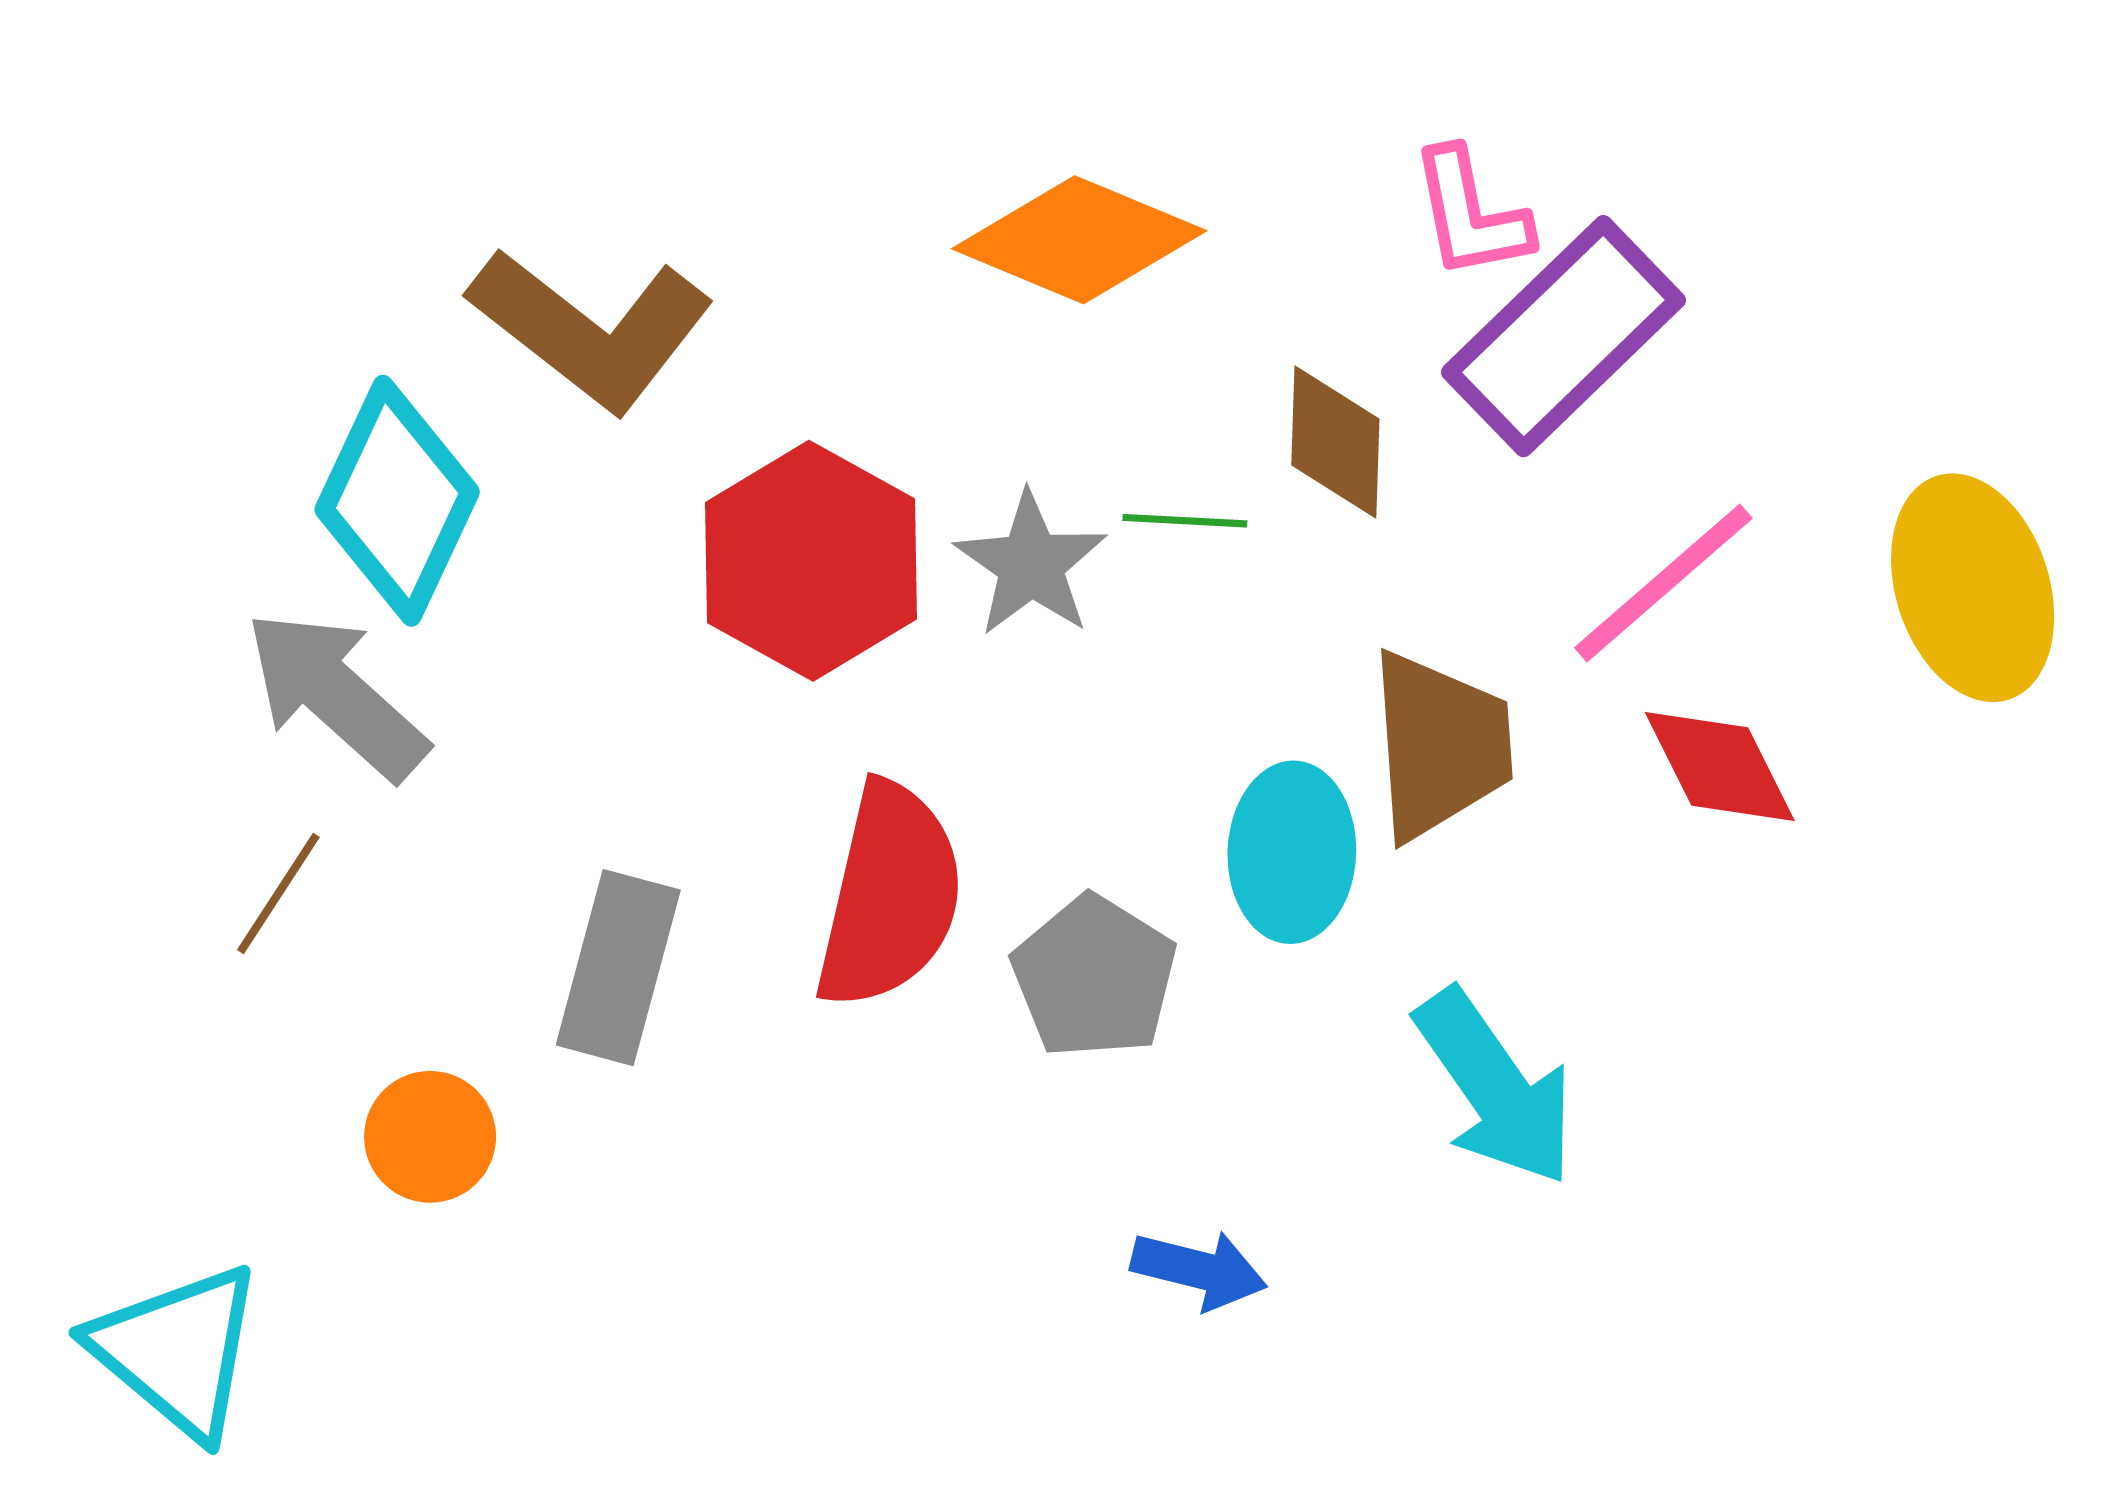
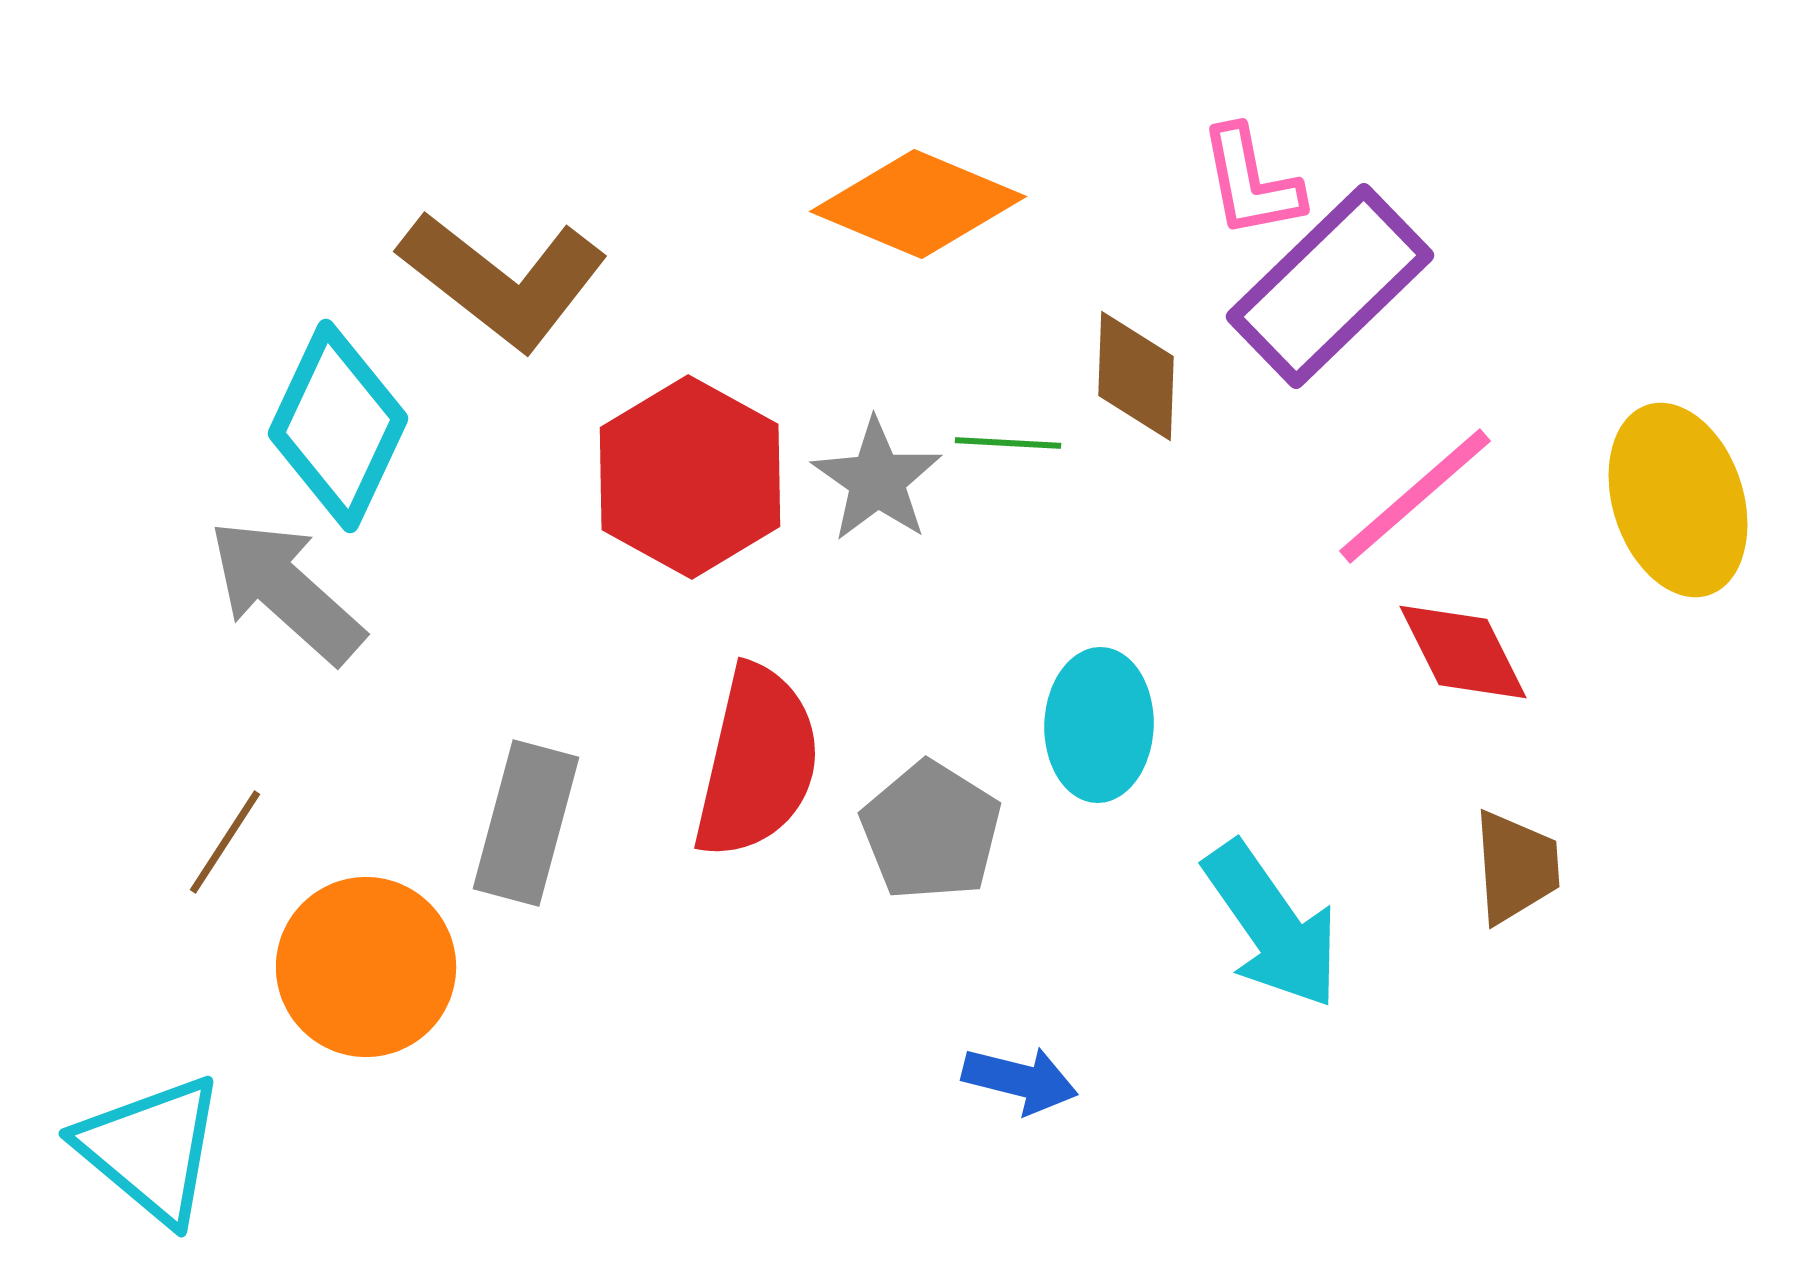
brown trapezoid: (1440, 745) -> (1516, 867), moved, size x0.7
brown line: (278, 893) -> (225, 842), moved
orange circle: (430, 1137) -> (366, 967), size x1.6

